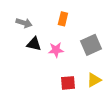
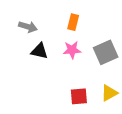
pink star: (56, 50) -> (72, 50), moved

